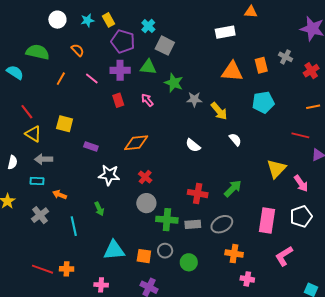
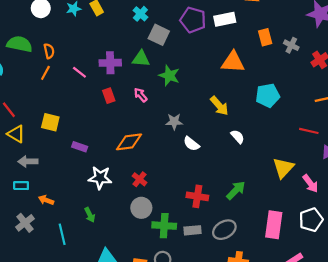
purple pentagon: (123, 41) -> (193, 20), moved
orange semicircle: (78, 50) -> (49, 51), moved, turned 32
orange rectangle: (261, 65) -> (265, 37), moved
gray star: (194, 99) -> (174, 122), moved

